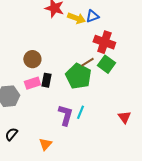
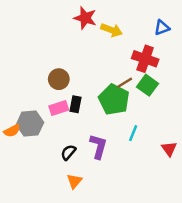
blue triangle: (92, 16) -> (162, 28), moved
cyan line: (80, 112) -> (133, 133), moved
black semicircle: (11, 134) -> (68, 152), moved

